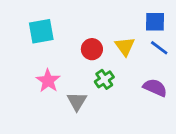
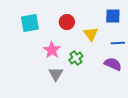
blue line: (159, 48) -> (118, 43), moved, turned -40
red circle: (92, 49) -> (67, 22), moved
pink star: (48, 81) -> (52, 50), moved

